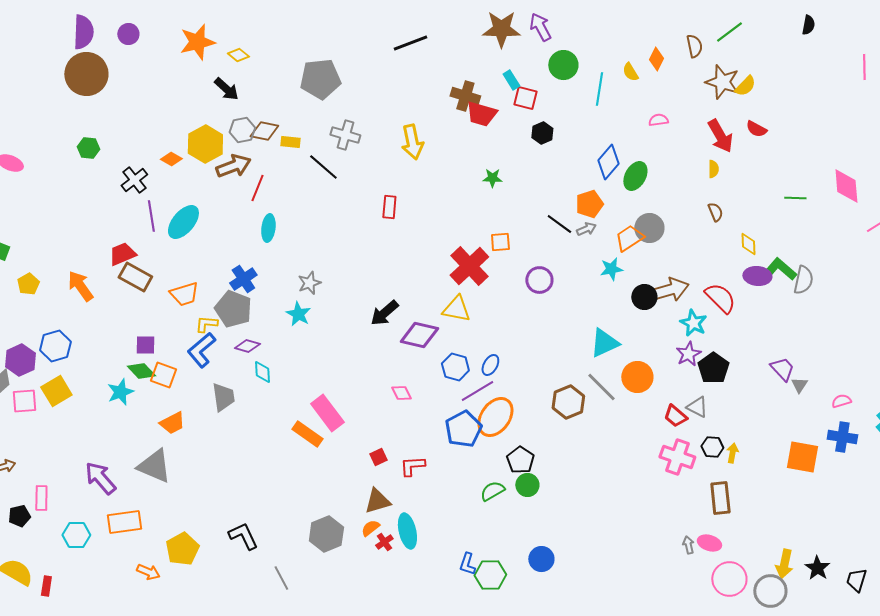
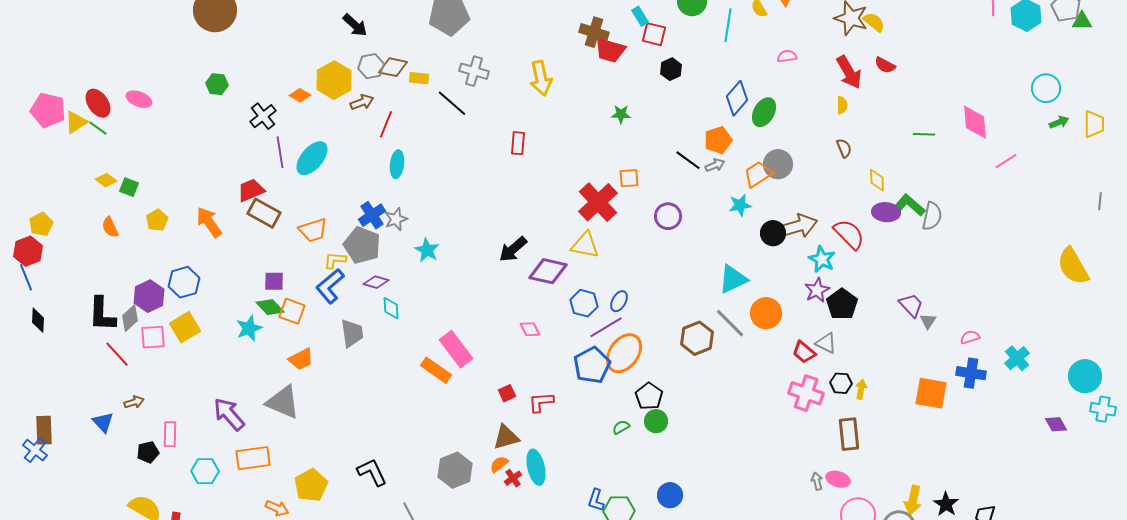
yellow semicircle: (745, 86) -> (874, 22), turned -95
brown arrow: (233, 166) -> (362, 102), size x0.7
gray star: (309, 283) -> (396, 219), moved
green semicircle: (492, 491) -> (621, 427), size x0.7

